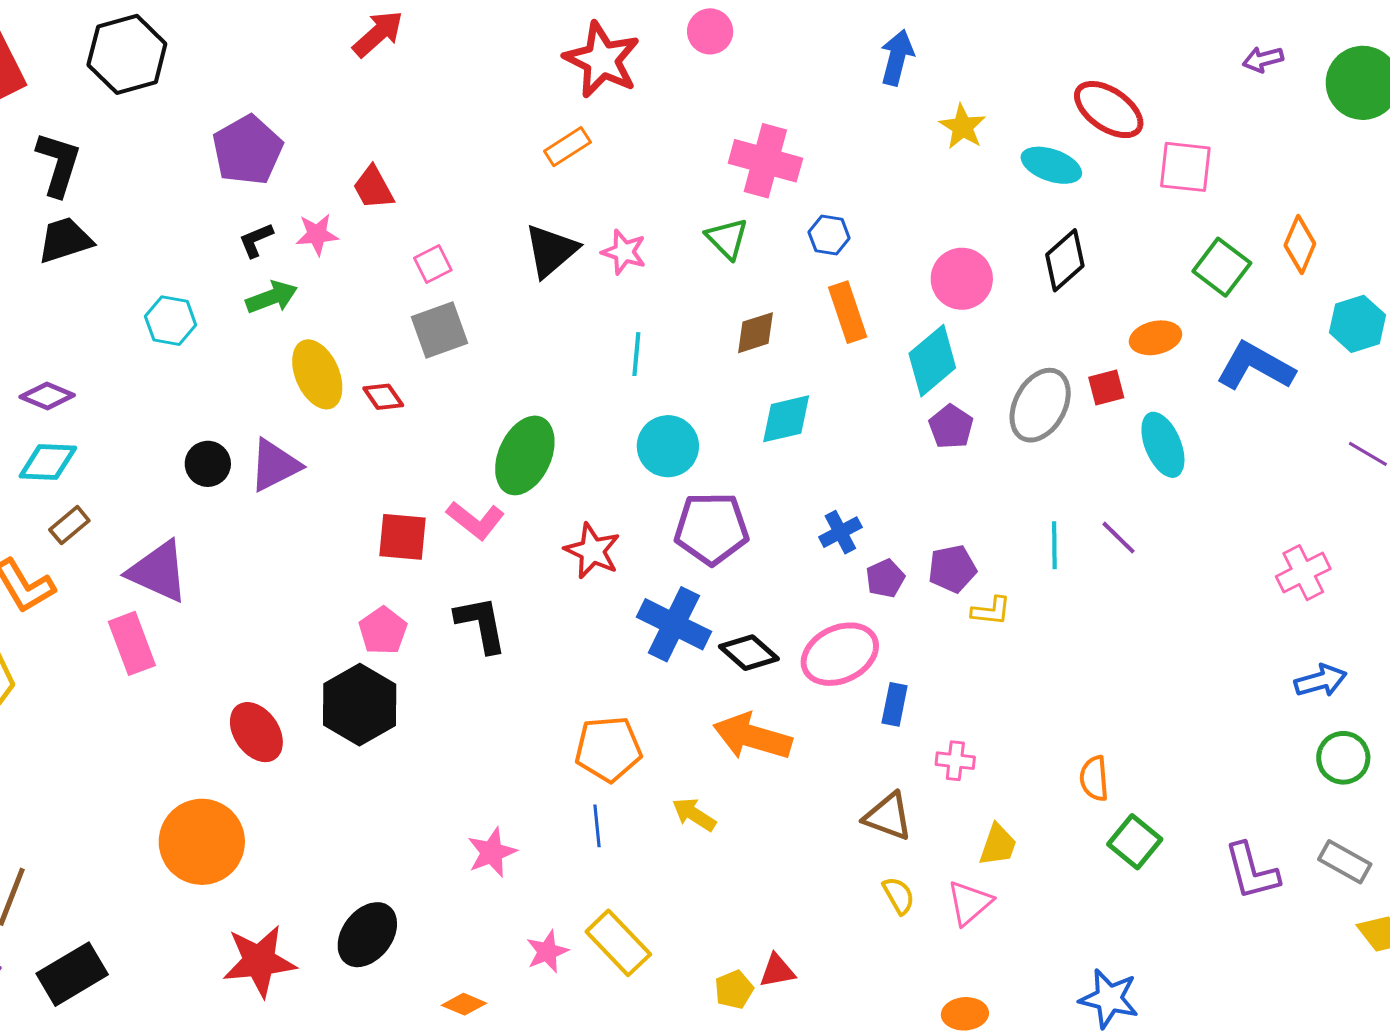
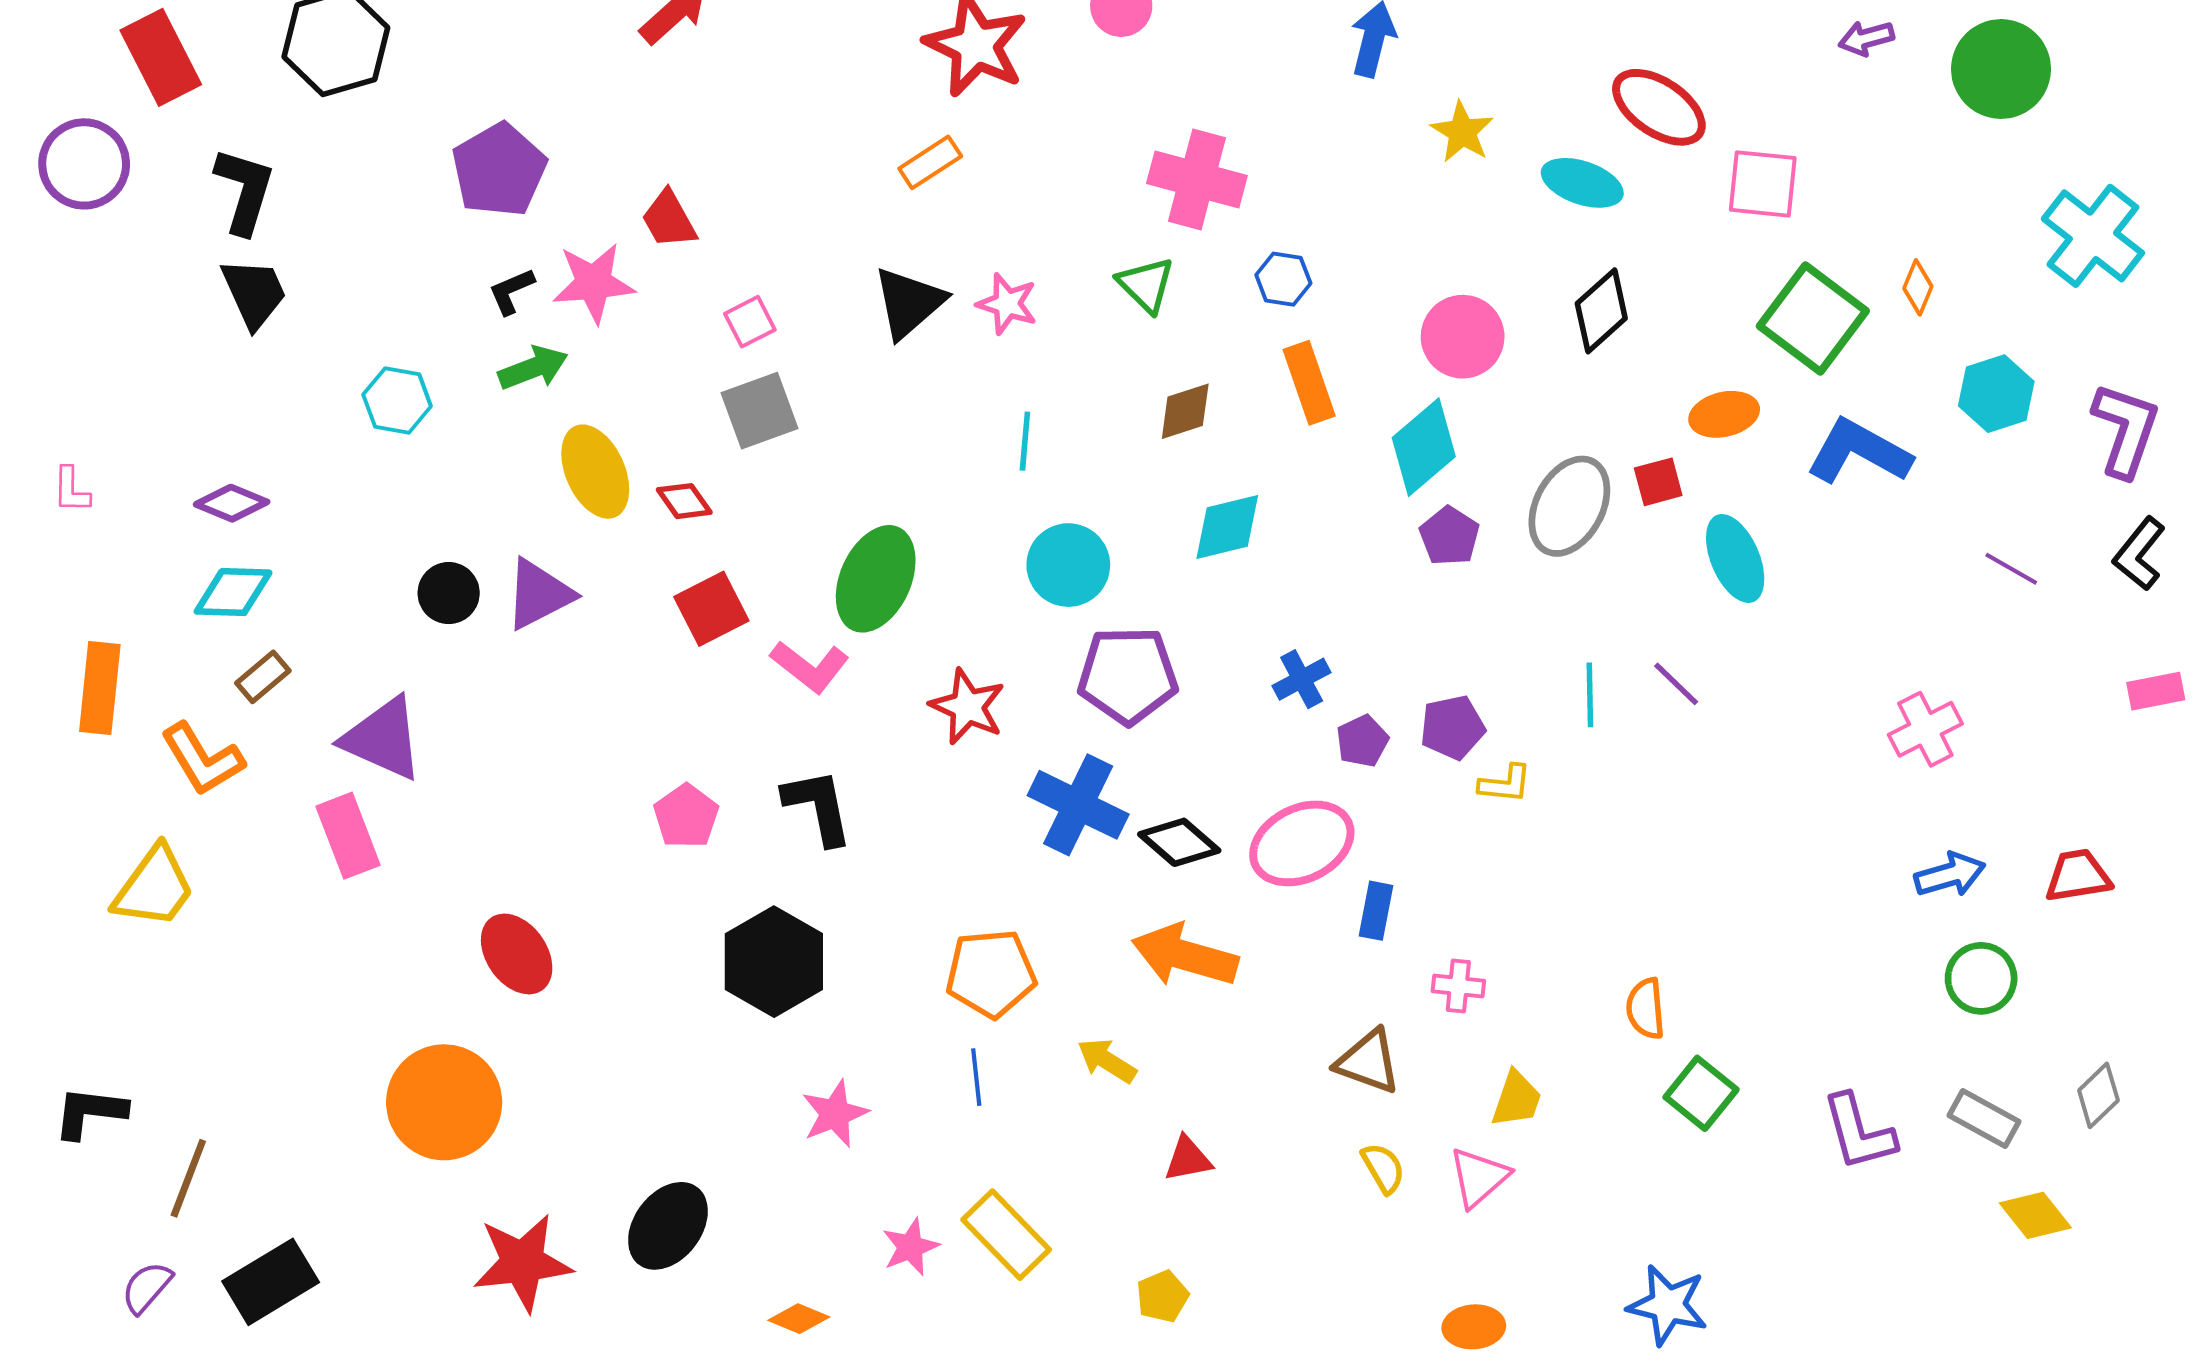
pink star: (317, 234) -> (594, 283), size x1.4
black trapezoid: (65, 240) -> (254, 293), turned 84
orange diamond: (1300, 245) -> (1918, 287), size x0.7
green square: (1222, 267) -> (1813, 319), size x1.4
red square: (402, 537) -> (711, 609), moved, turned -32
black hexagon: (360, 705) -> (774, 962), moved
red triangle: (777, 971) -> (1188, 1159), moved

